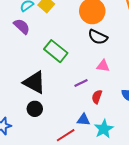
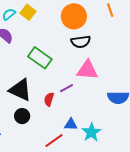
black semicircle: (98, 37) -> (81, 42), turned -30
pink triangle: (103, 66) -> (87, 70), size x1.6
red semicircle: (97, 97) -> (49, 99), moved

